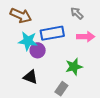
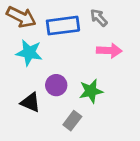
blue rectangle: (52, 33) -> (63, 26), moved
purple circle: (38, 50) -> (56, 85), moved

